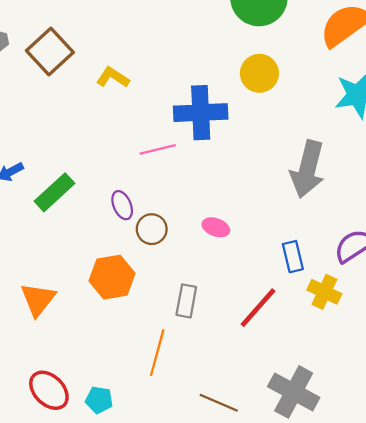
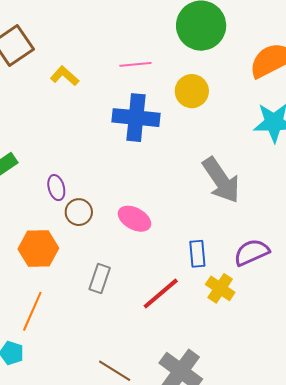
pink line: (158, 149) -> (135, 64), moved
gray arrow: (307, 169) -> (221, 180), turned -57
pink ellipse: (216, 227) -> (134, 219), size x1.4
orange line: (157, 353) -> (32, 311), moved

